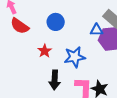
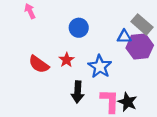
red semicircle: (20, 26) -> (39, 64), moved
blue star: (75, 57) -> (100, 67), turned -30

